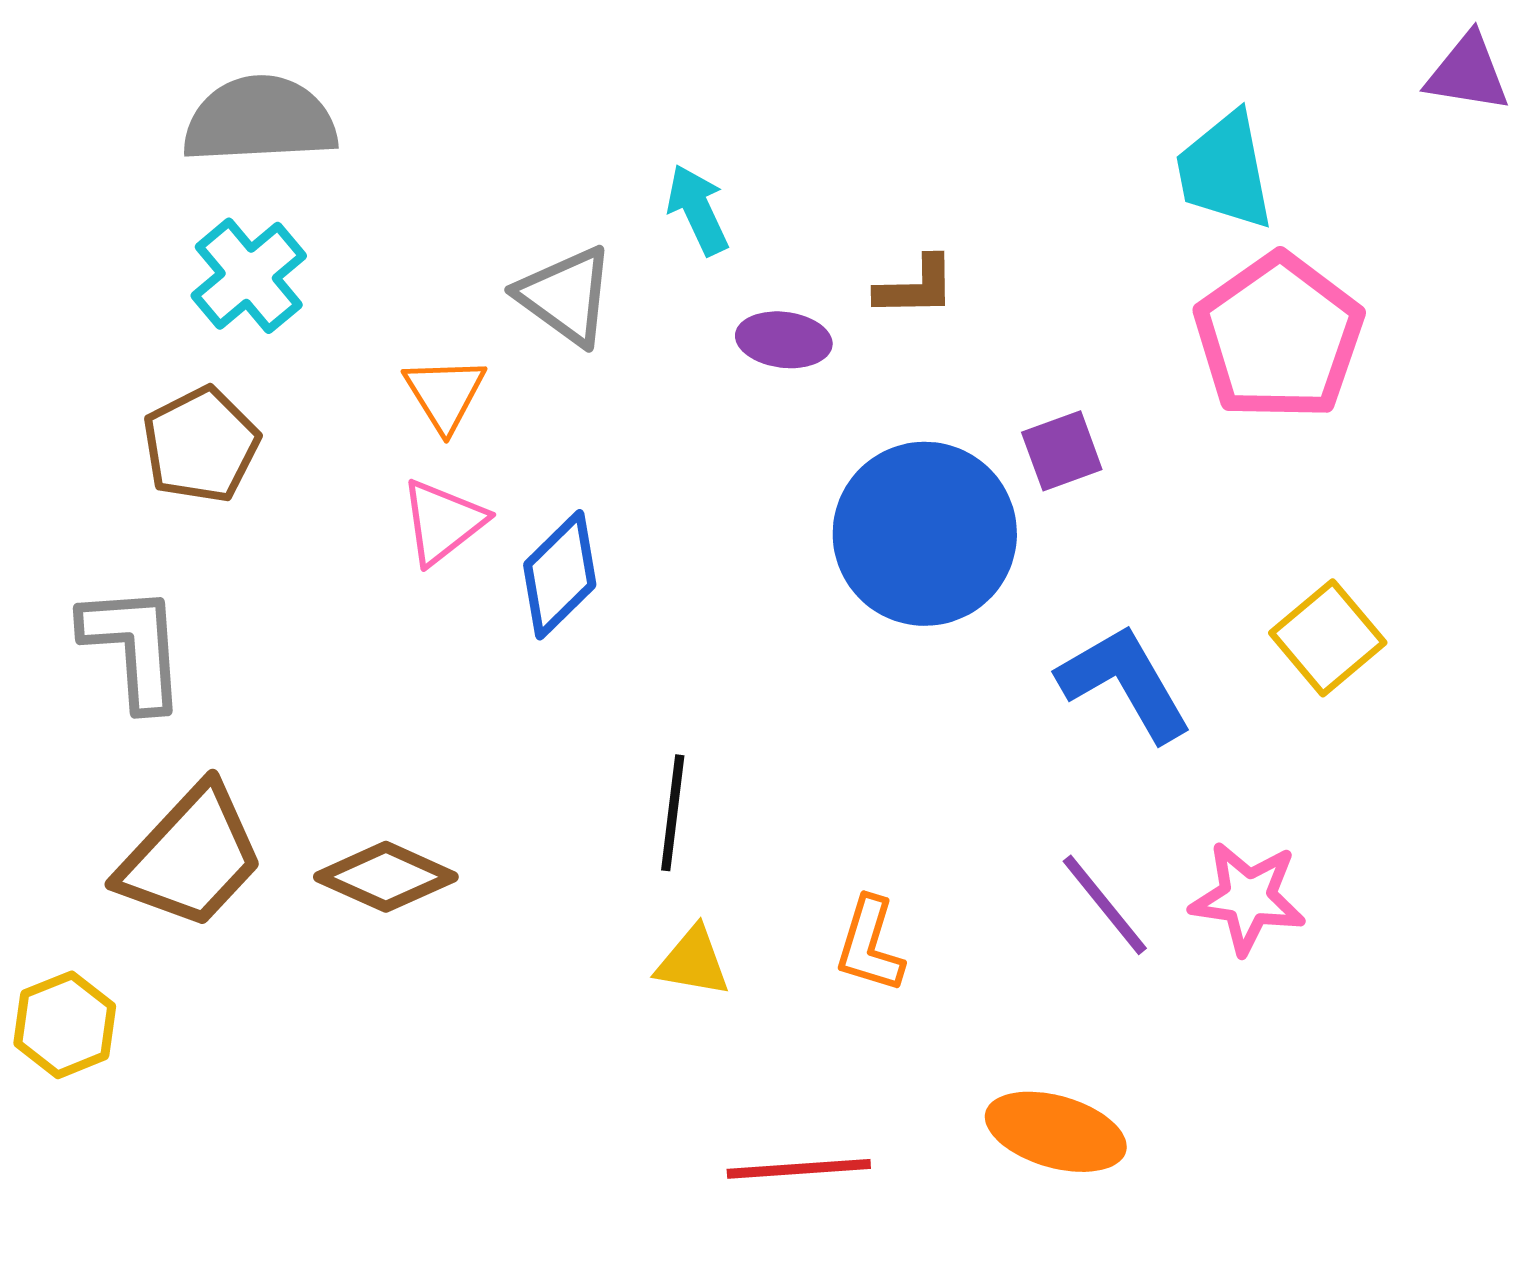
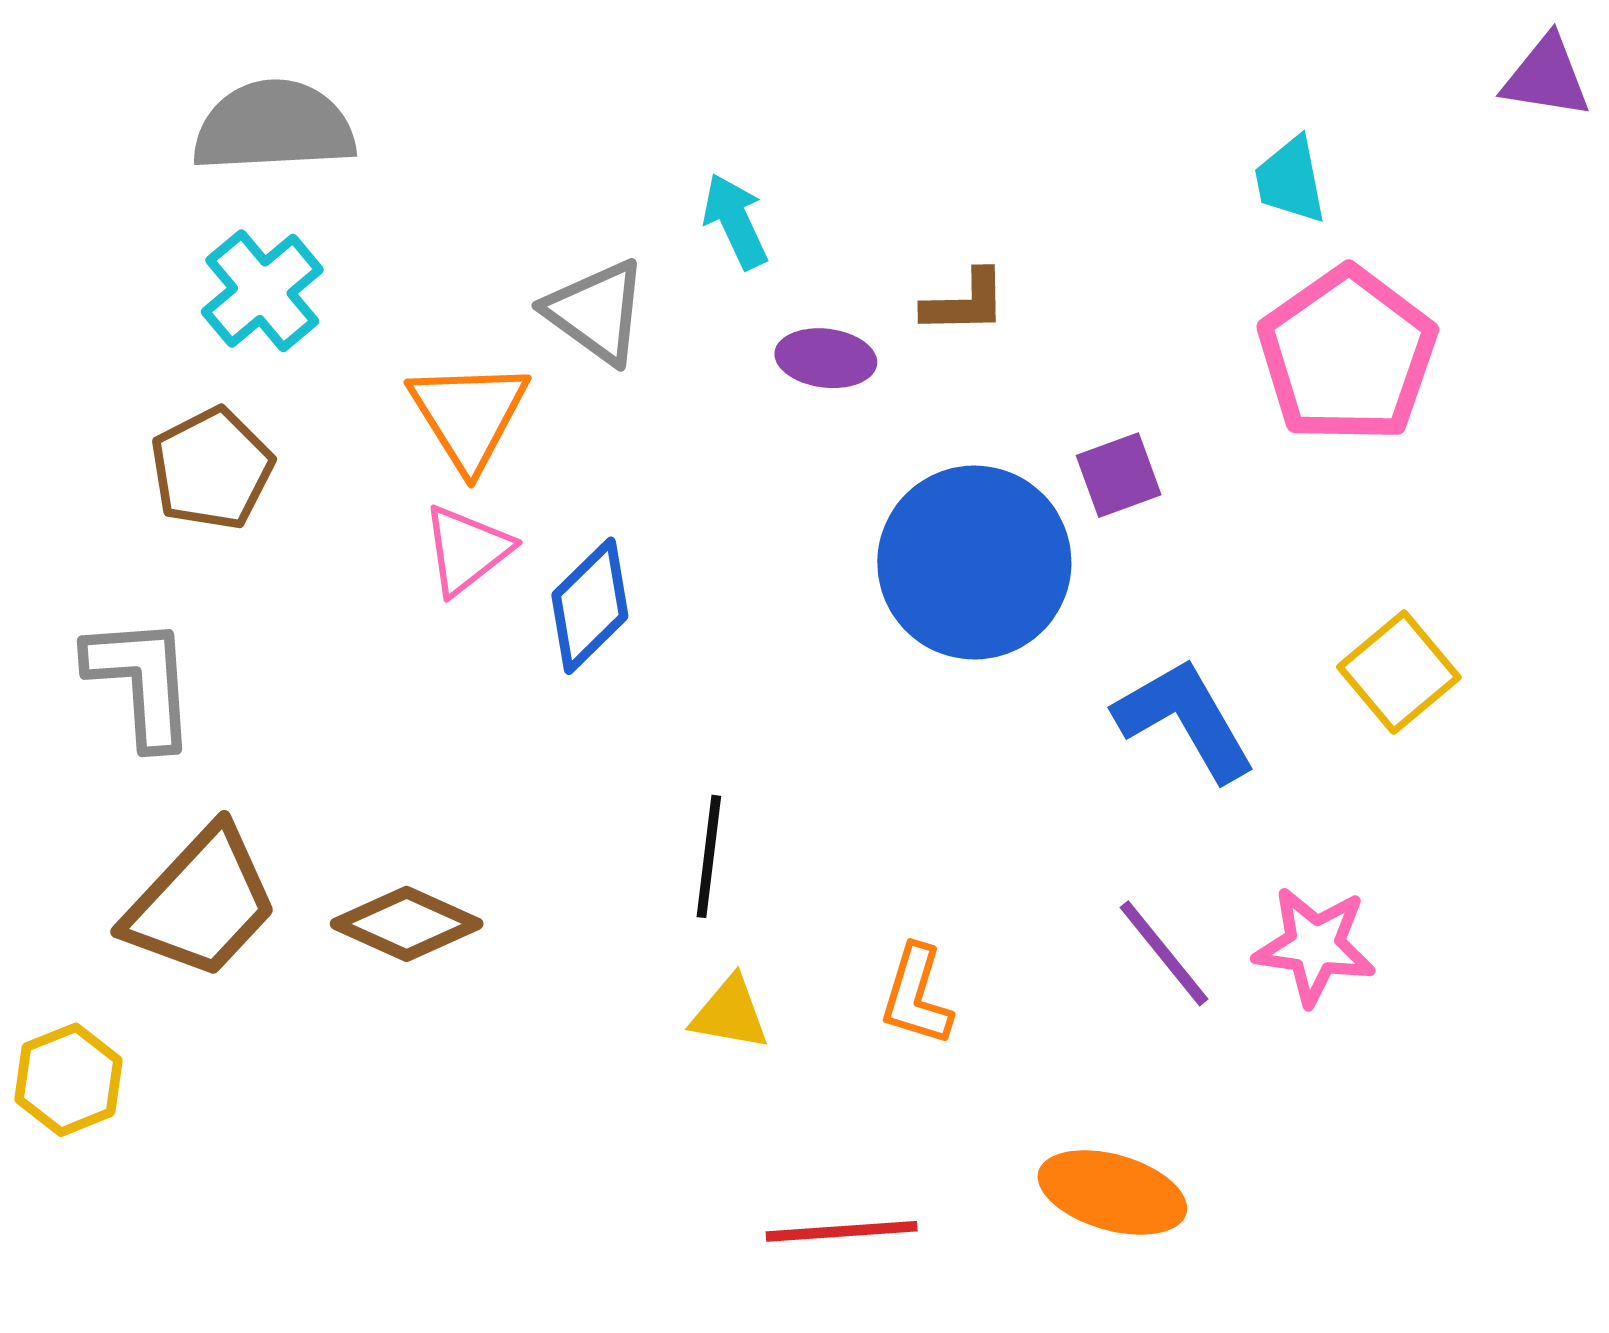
cyan trapezoid: (1225, 171) -> (1290, 180), size x0.7
orange triangle: (445, 394) -> (469, 415), size x1.4

